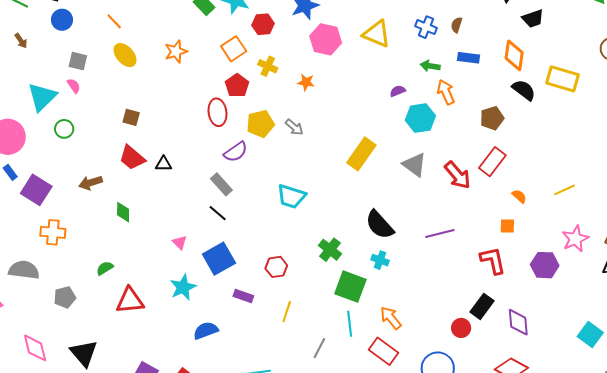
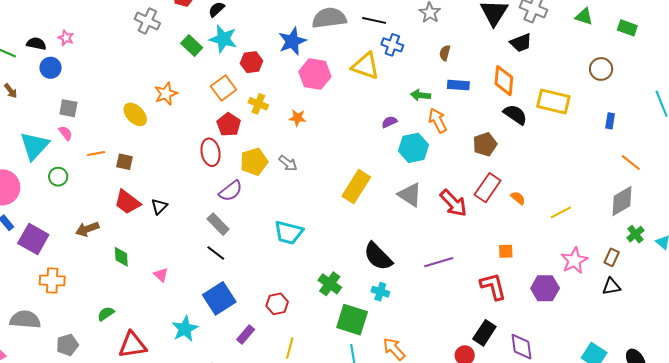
orange line: (114, 21) -> (96, 153), moved, turned -54
blue cross: (426, 27) -> (392, 45), moved
yellow ellipse: (125, 55) -> (135, 114), moved
black triangle: (164, 164) -> (159, 206), turned -42
orange semicircle: (519, 196) -> (518, 198), moved
pink triangle: (180, 242) -> (161, 275), moved
purple rectangle: (243, 296) -> (246, 335), turned -66

